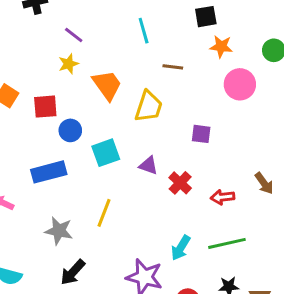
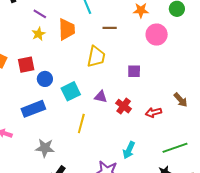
orange trapezoid: (107, 85) -> (67, 29), moved, turned 40
yellow line: (104, 213) -> (81, 123), moved
green line: (227, 243) -> (175, 148), moved

